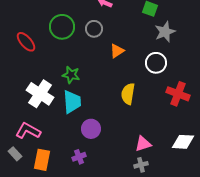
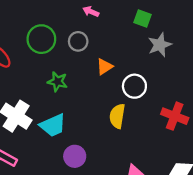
white circle: (156, 63) -> (134, 86), moved
green star: (71, 75) -> (57, 82), moved
cyan trapezoid: (72, 102) -> (53, 125), turned 70

